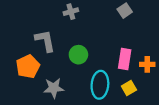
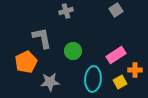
pink rectangle: (125, 59) -> (116, 55), turned 48
orange cross: (147, 64) -> (135, 70), moved

